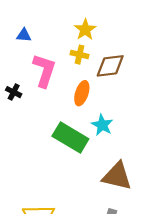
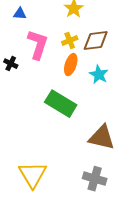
yellow cross: (80, 55) -> (70, 41), moved, turned -35
cyan star: (102, 125) -> (99, 75), moved

